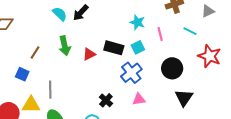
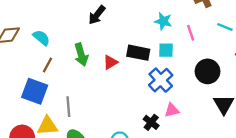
cyan semicircle: (60, 14) -> (41, 38), moved
cyan square: (138, 47) -> (166, 50), turned 32
blue square: (22, 74) -> (35, 91), size x1.6
black cross: (106, 100) -> (151, 122), moved

